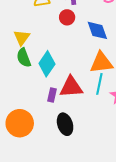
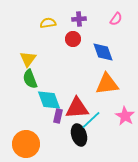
cyan diamond: (47, 64) -> (49, 100), moved, turned -55
cyan line: (99, 84) -> (91, 120), moved, turned 35
black ellipse: (65, 124) -> (79, 135), moved

